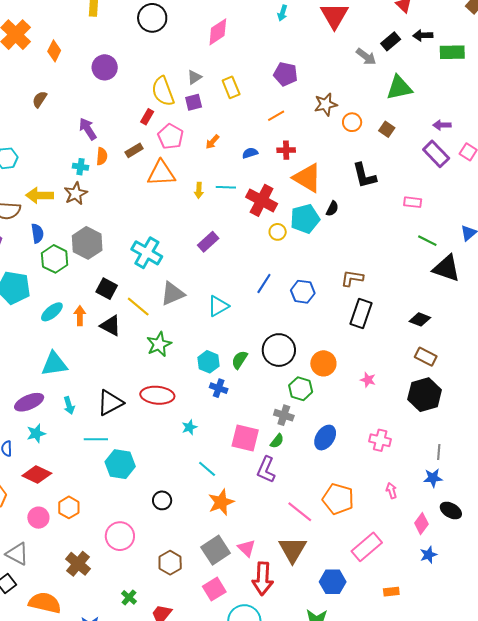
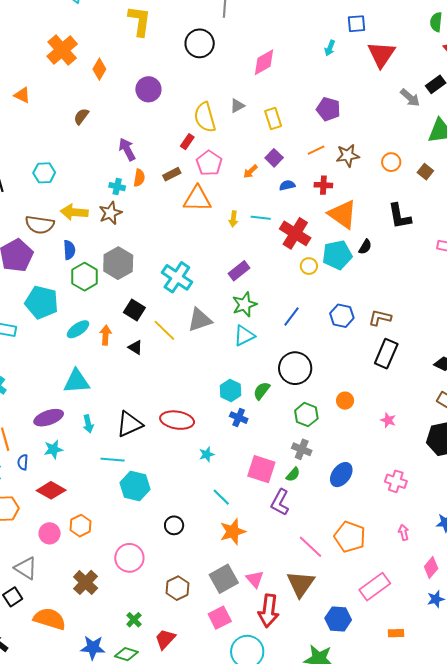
purple square: (194, 102) -> (274, 158), moved, turned -36
brown star: (326, 104) -> (348, 155), moved
blue hexagon: (303, 292) -> (342, 316), moved
black triangle: (111, 326) -> (135, 347), size x0.7
green star: (159, 344) -> (245, 305), moved
black circle: (279, 350) -> (295, 368), moved
orange circle: (323, 363) -> (345, 401), size x0.7
green hexagon: (301, 389) -> (306, 415), moved

